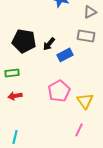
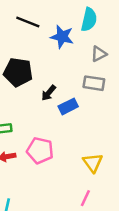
black pentagon: (24, 41) -> (18, 72), moved
pink pentagon: (59, 91) -> (40, 150), moved, turned -30

